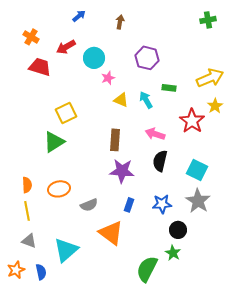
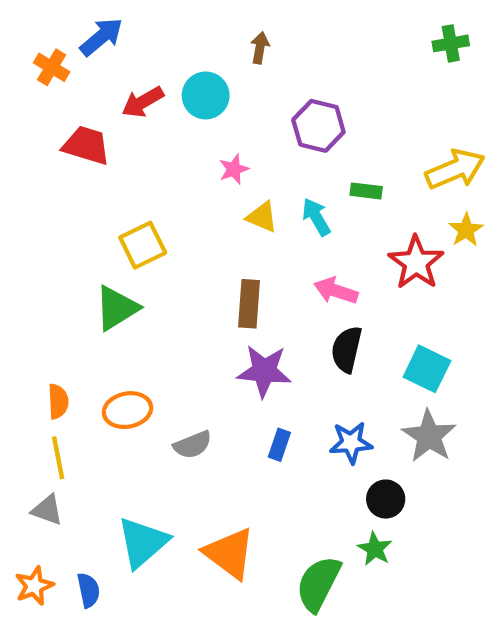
blue arrow: (79, 16) -> (101, 37), moved, size x1.5
orange cross: (31, 37) -> (52, 67), moved
cyan circle: (94, 58) -> (206, 95), moved
orange triangle: (111, 233) -> (229, 553), moved
gray triangle: (29, 241) -> (47, 510), moved

